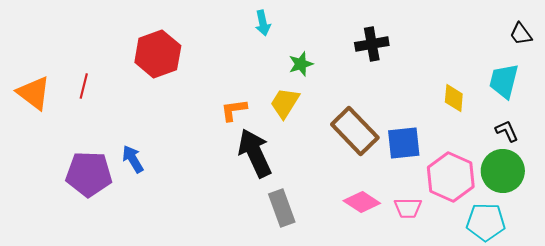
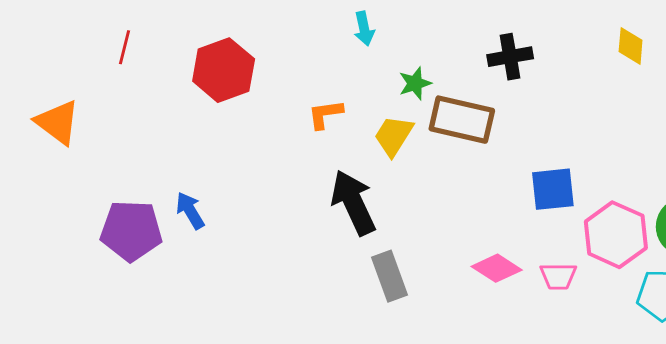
red line: (84, 86) -> (124, 47), moved
yellow diamond: (454, 98) -> (631, 46), moved
orange L-shape: (234, 110) -> (325, 114), moved
brown rectangle: (355, 131) -> (462, 120), moved, turned -33

